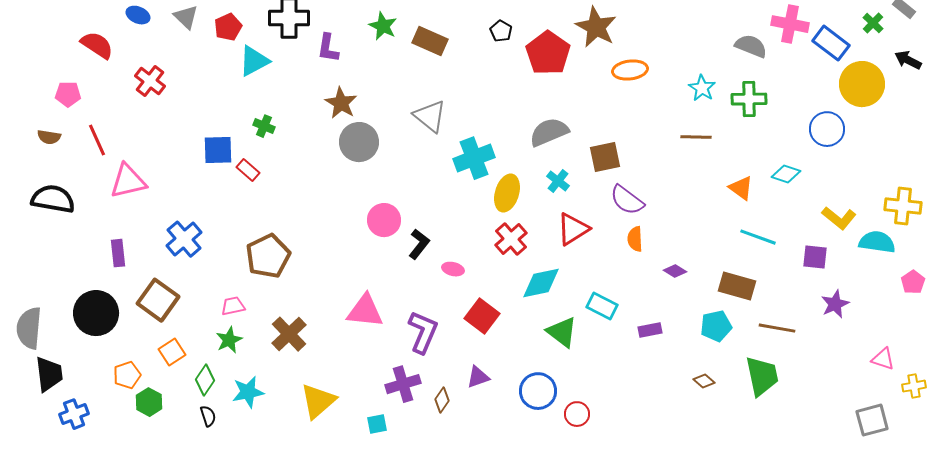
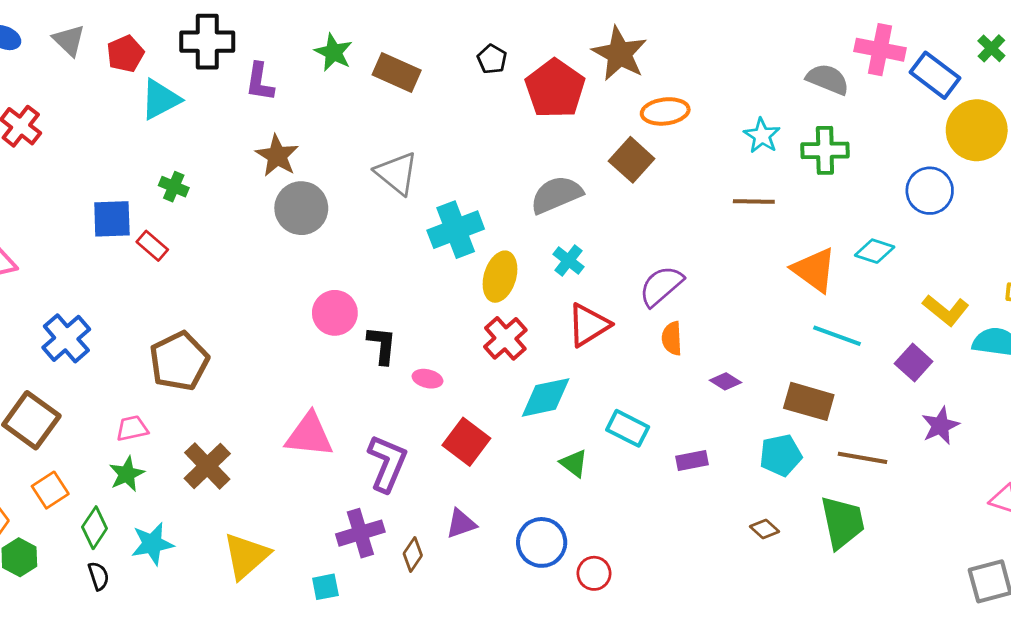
brown square: (605, 157) -> (632, 160), moved, turned -36
orange triangle: (741, 188) -> (814, 270), size x1.4
purple semicircle: (627, 200) -> (661, 286), turned 102
black L-shape: (419, 244) -> (382, 345), turned -32
purple square: (815, 257) -> (914, 363), turned 36
green triangle: (562, 332) -> (574, 463), size x0.7

